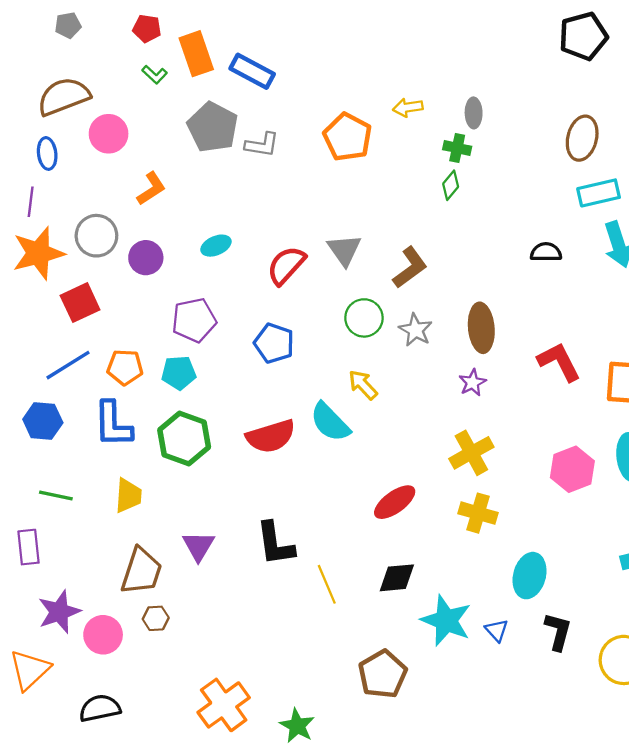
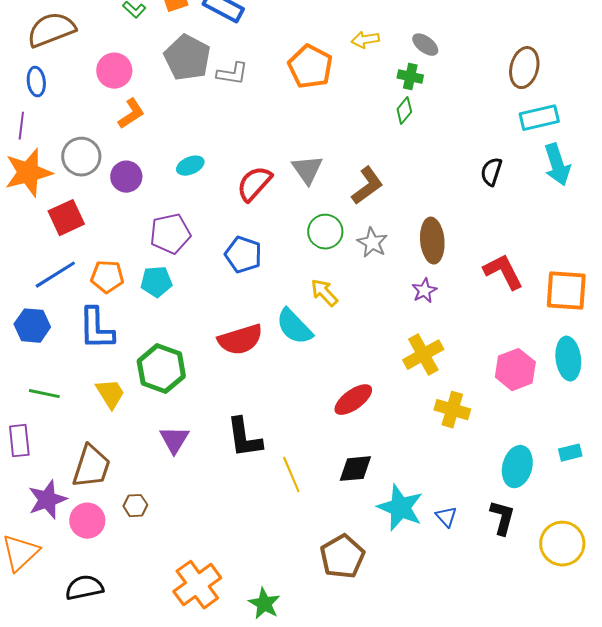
gray ellipse: (474, 113) -> (425, 45), turned -52
pink circle: (109, 134) -> (114, 71), moved
black semicircle: (546, 252) -> (491, 172), turned -72
green hexagon: (184, 439) -> (161, 369), moved
yellow trapezoid: (128, 496) -> (110, 394), turned -36
yellow cross: (478, 513) -> (452, 410), moved
brown trapezoid: (141, 571) -> (91, 467), moved
cyan ellipse: (530, 576) -> (517, 467), moved

